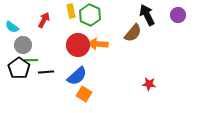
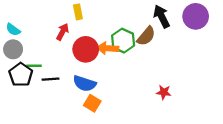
green hexagon: (90, 15) -> (123, 41), moved
purple circle: (178, 15) -> (196, 16), size x1.5
red arrow: (44, 20) -> (63, 32), moved
gray circle: (23, 45) -> (13, 49), moved
blue semicircle: (77, 76) -> (85, 83), turned 60

